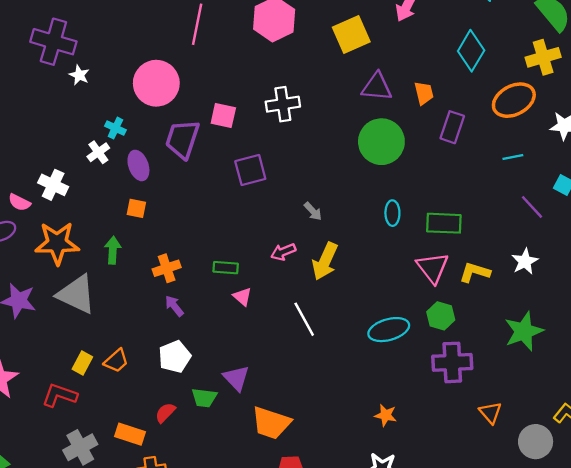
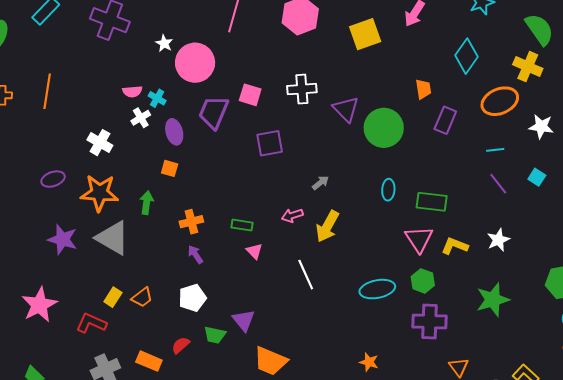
yellow cross: (543, 57) -> (528, 67), turned 36
white star: (79, 75) -> (164, 43), moved
purple triangle: (377, 87) -> (346, 109), moved, turned 36
pink semicircle: (19, 202) -> (132, 91), moved, turned -36
purple line: (532, 207) -> (498, 184), moved
gray arrow: (313, 211) -> (320, 183), turned -90

